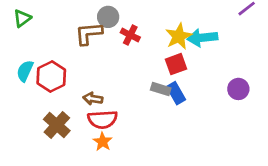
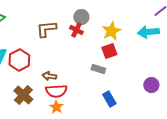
gray circle: (108, 17) -> (81, 17), moved
cyan arrow: (202, 38) -> (148, 32), moved
purple circle: (238, 89) -> (151, 85), moved
blue rectangle: (176, 93) -> (109, 99), moved

